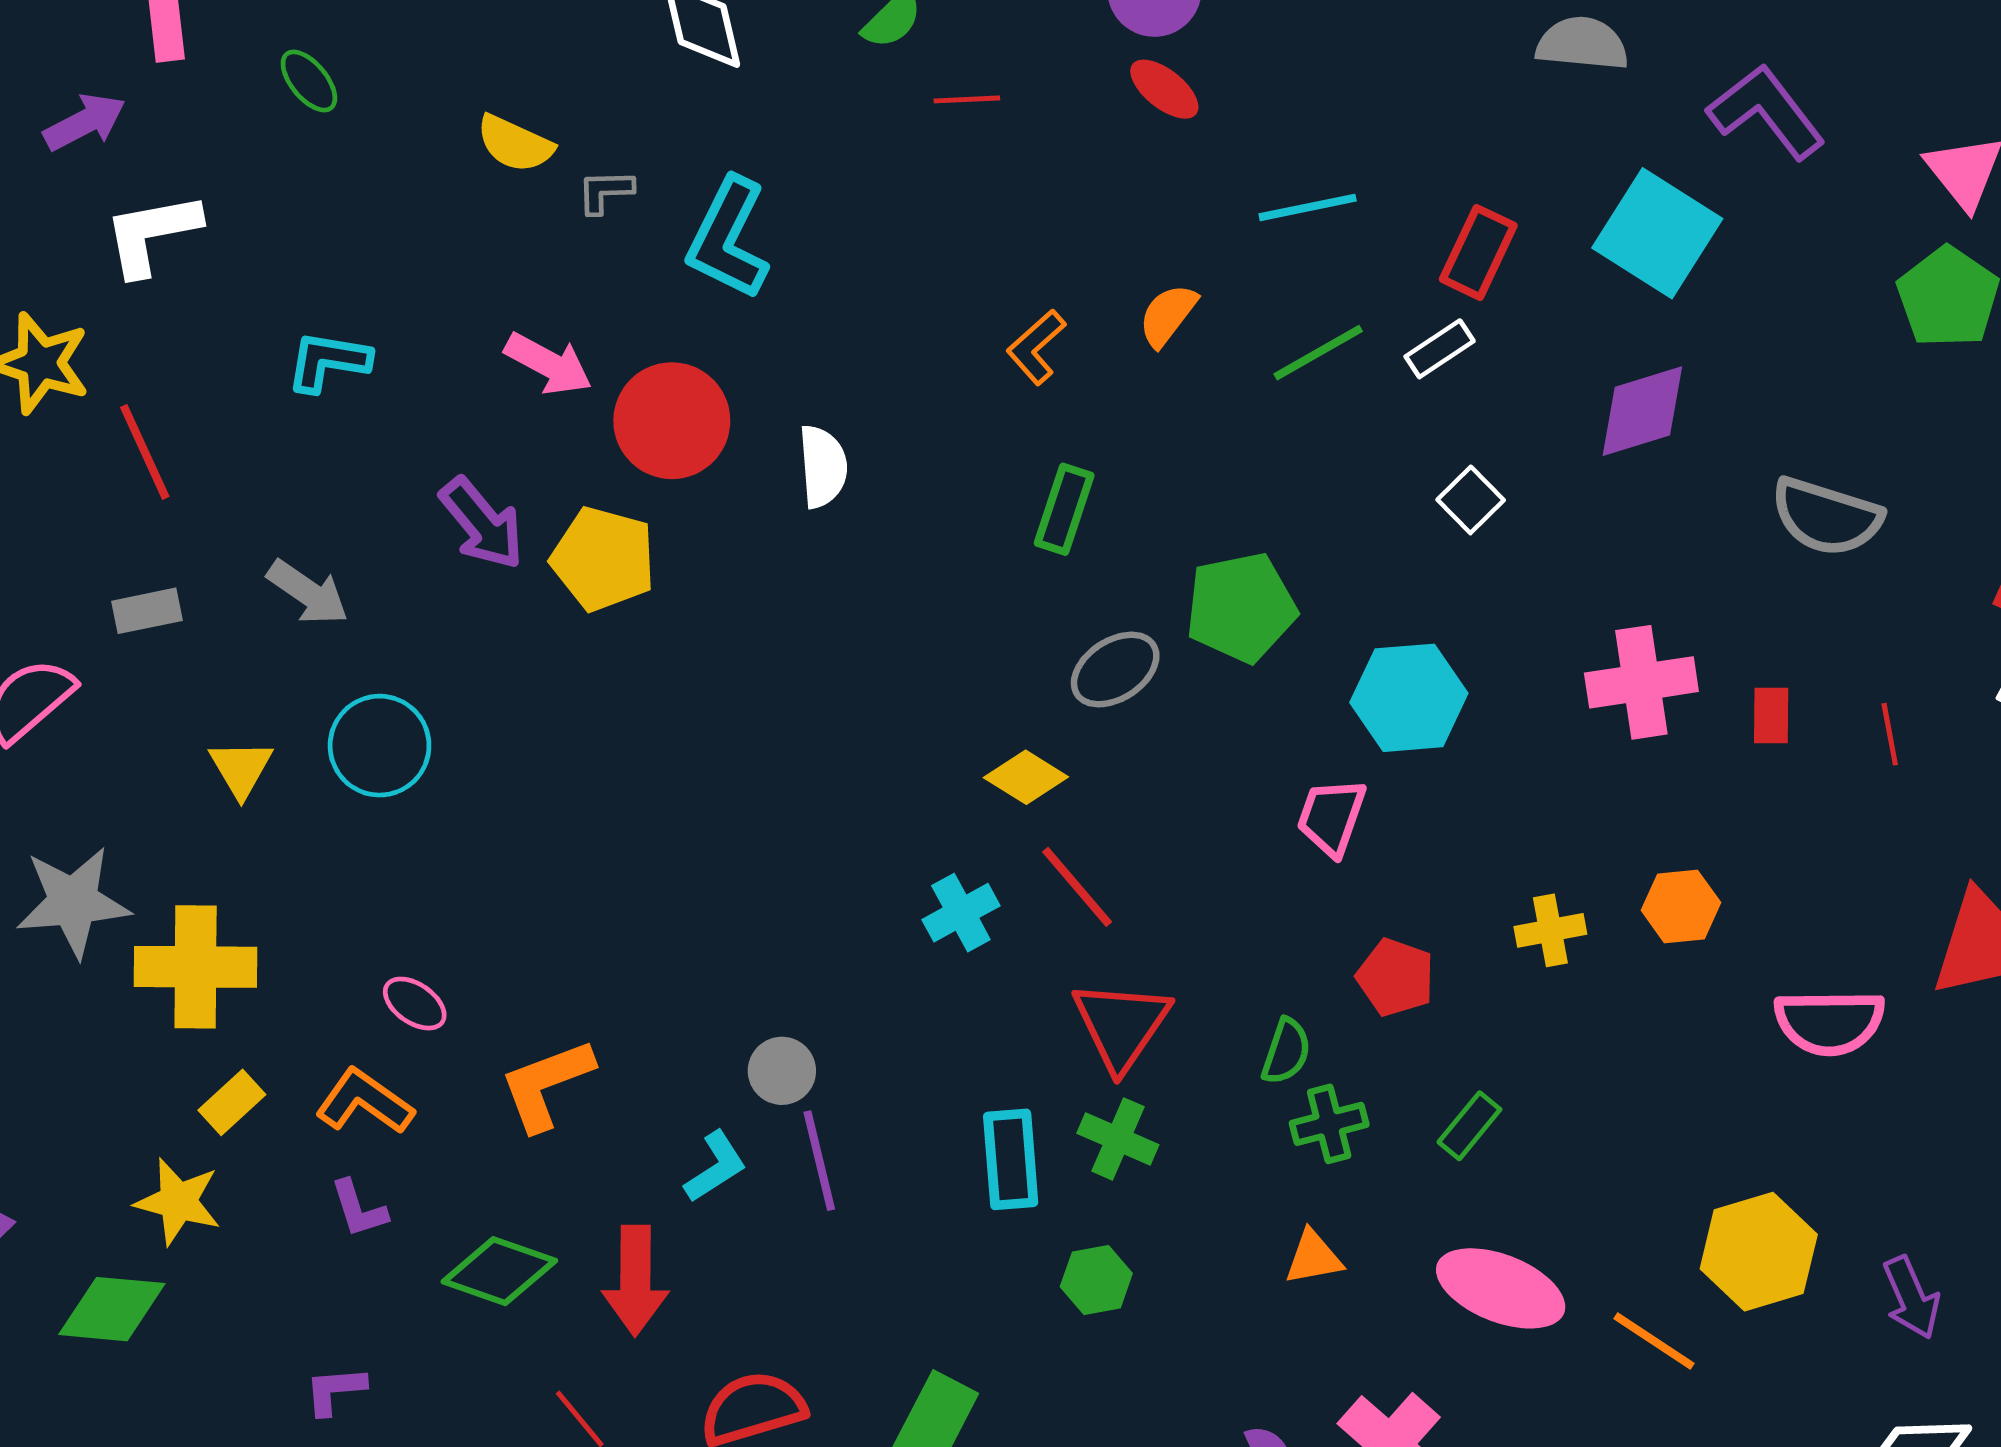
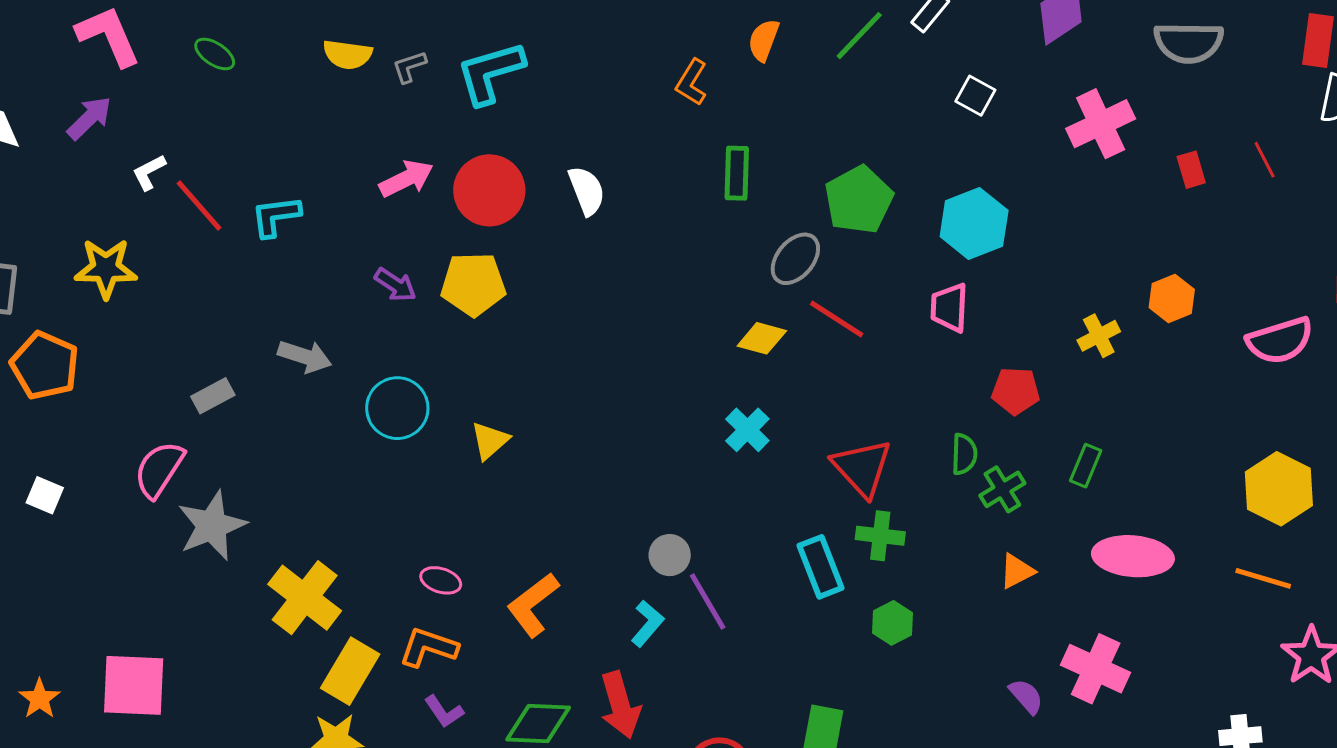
white L-shape: (152, 234) -> (149, 172), size x0.6
cyan L-shape: (728, 238) -> (490, 73), turned 64
pink arrow: (548, 364) -> (406, 179), turned -38
red line: (145, 452) -> (199, 205), moved
purple arrow: (482, 524) -> (395, 285), size x0.7
pink cross: (1641, 682) -> (1101, 124), moved
cyan circle: (380, 746) -> (397, 408), moved
yellow triangle: (241, 768) -> (490, 441), moved, turned 36
red line: (1077, 887) -> (837, 319), moved
gray star: (73, 902) -> (212, 526), moved
yellow cross: (196, 967) -> (305, 598), turned -36
yellow rectangle: (232, 1102) -> (350, 671), size x1.6
orange line: (1654, 1341) -> (1263, 578), moved

